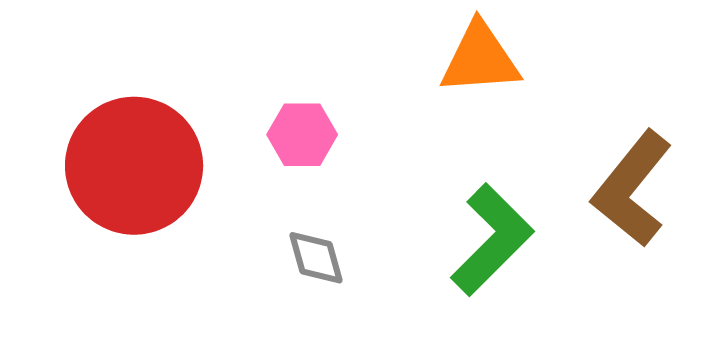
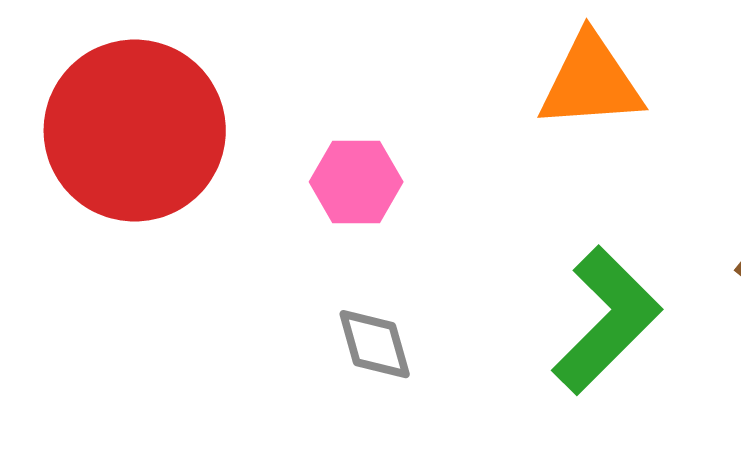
red circle: (134, 166) -> (135, 131), moved

